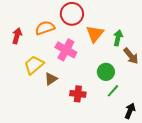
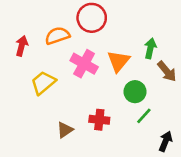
orange triangle: (95, 34) -> (118, 61), moved
brown triangle: (51, 79) -> (65, 130), moved

